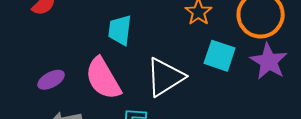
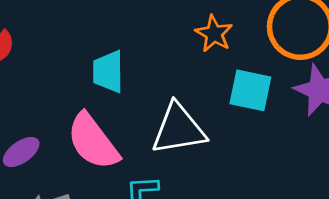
white triangle: (165, 77) -> (179, 129), turned 30

